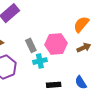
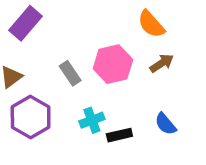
orange semicircle: (81, 24) -> (151, 24), turned -72
cyan cross: (40, 61) -> (92, 120), moved

